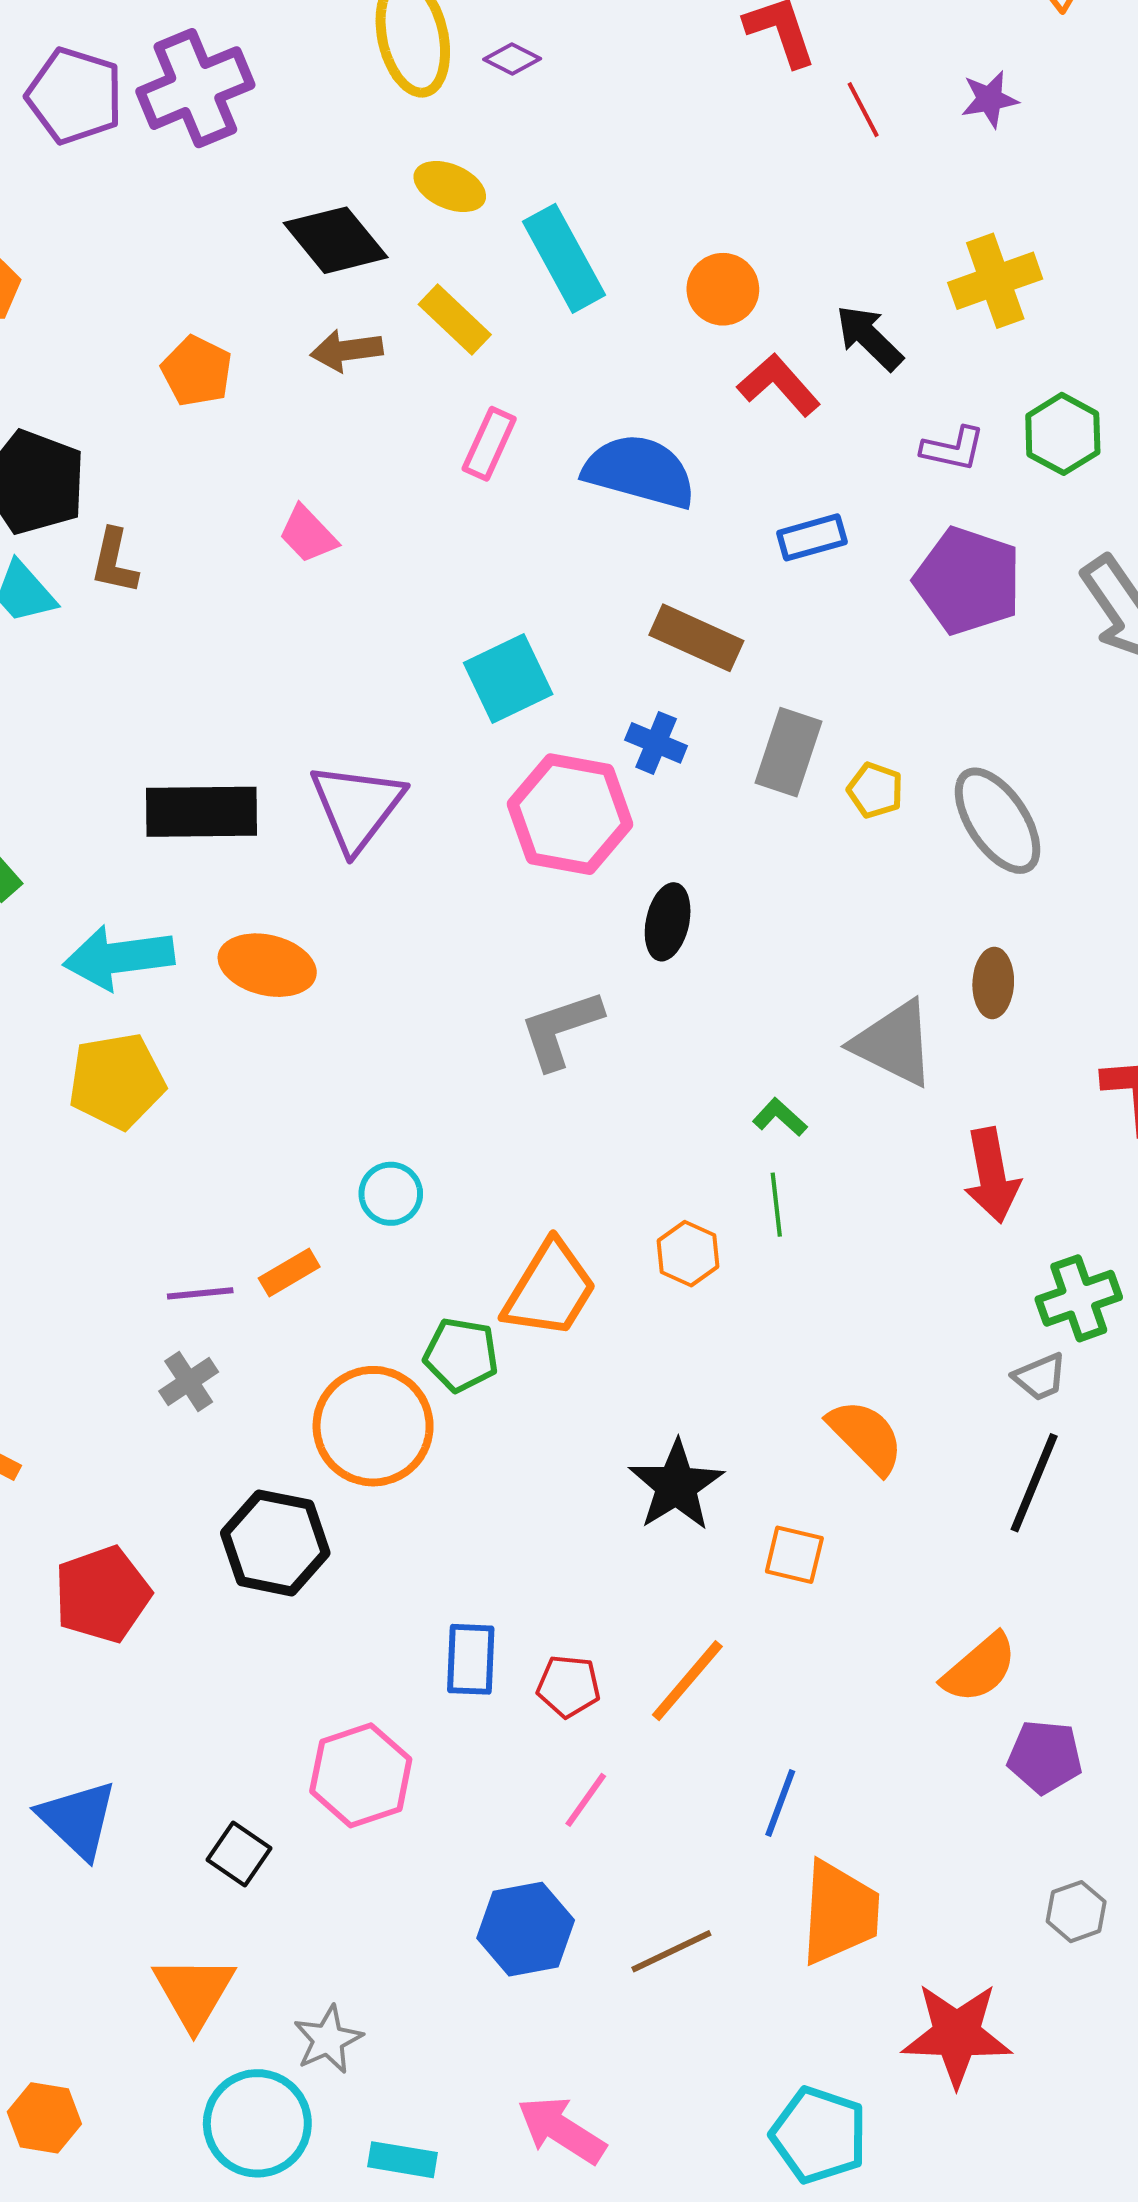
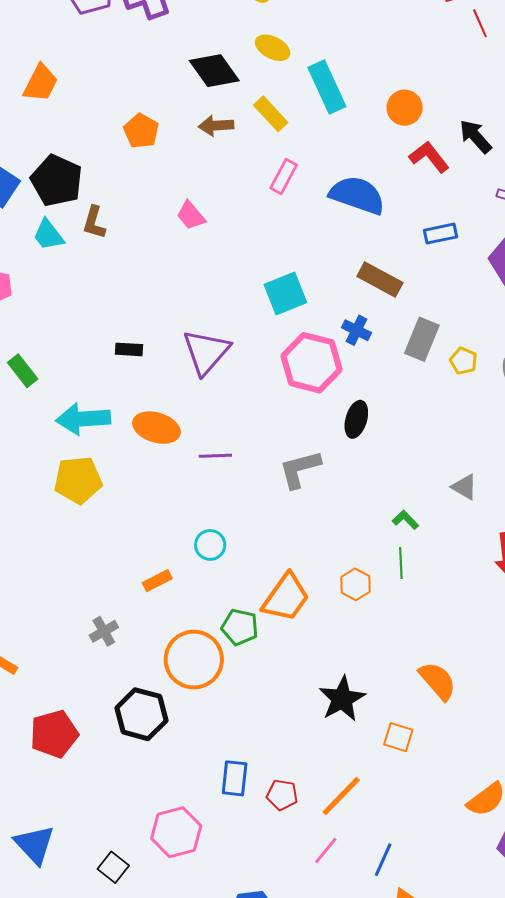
black rectangle: (202, 812) -> (129, 349), size x0.5
gray triangle: (894, 1043) -> (464, 487), size x0.6
purple line: (200, 1293) -> (215, 456), moved
pink line: (586, 1800) -> (326, 850), moved

